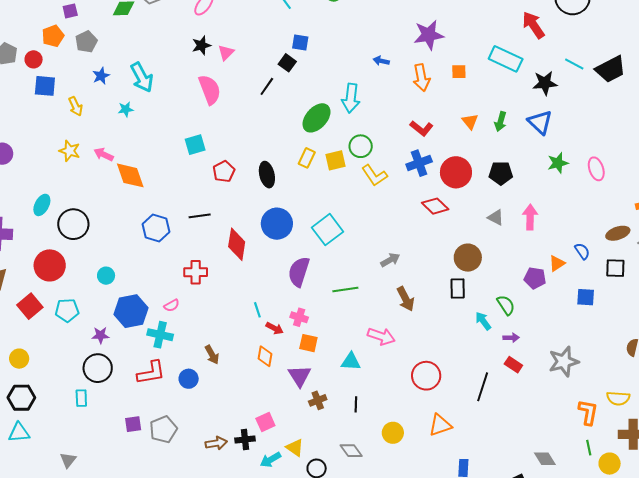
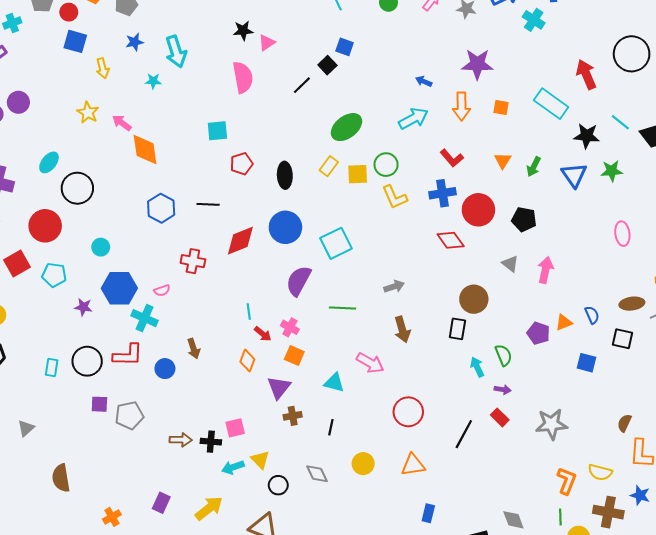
cyan arrow: (351, 98) -> (413, 119), moved, turned -136
green star: (558, 163) -> (612, 171), moved
red diamond: (237, 244) -> (240, 241), turned 48
black circle: (98, 368) -> (87, 361), moved

